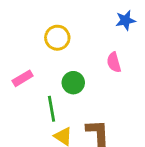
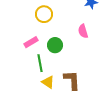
pink rectangle: (23, 78) -> (31, 42), moved

